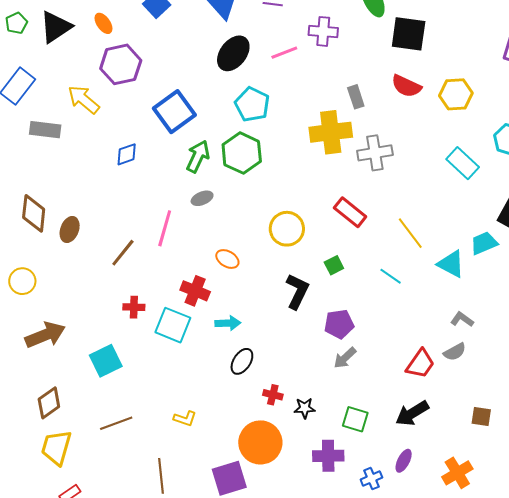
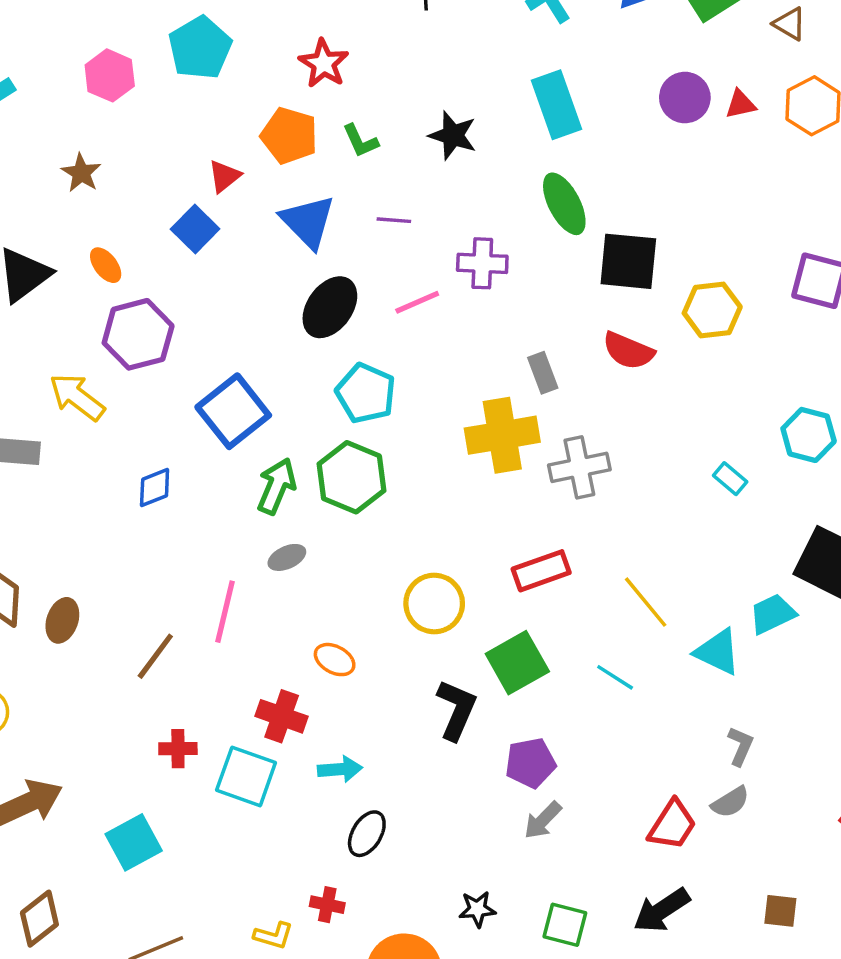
yellow hexagon: (456, 94) -> (712, 310), moved
cyan rectangle: (463, 163) -> (730, 479), size x0.6
red rectangle: (350, 212) -> (541, 571), turned -56
green square: (334, 265) -> (517, 663), size x1.8
gray L-shape: (462, 319) -> (740, 746), turned 80
red cross: (273, 395) -> (327, 905), moved

